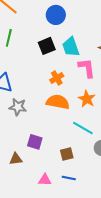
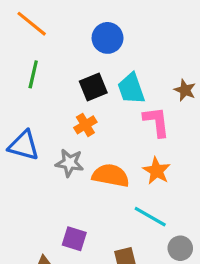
orange cross: (57, 78) -> (85, 125), moved
gray star: (18, 107) -> (70, 163), moved

